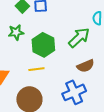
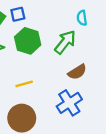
green hexagon: (43, 45) -> (28, 41), moved

